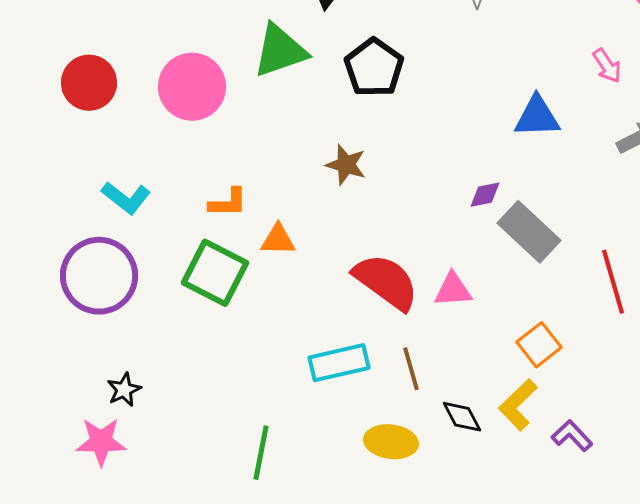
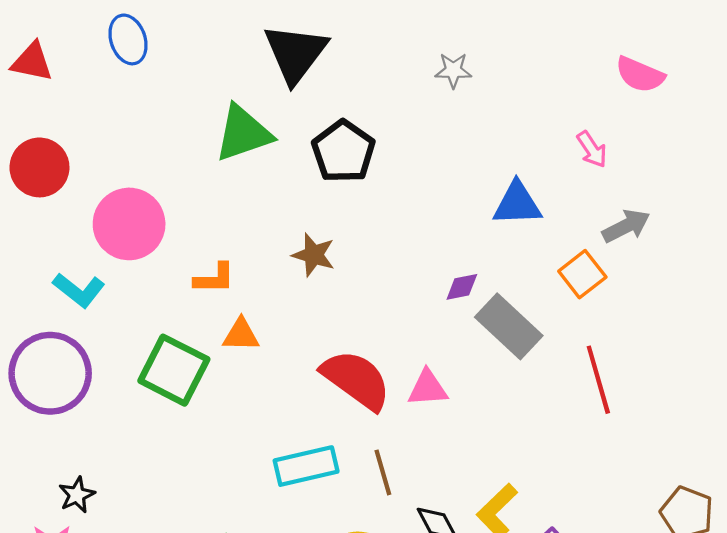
pink circle: (192, 87) -> (129, 224), moved
orange L-shape: (228, 203) -> (214, 278), moved
orange square: (539, 345) -> (582, 274), moved

